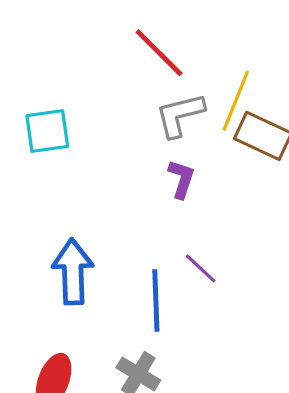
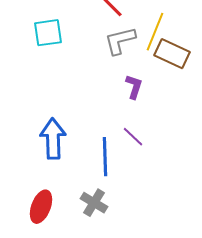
cyan square: (47, 131) -> (48, 33), moved
purple L-shape: (181, 179) -> (134, 87), moved

